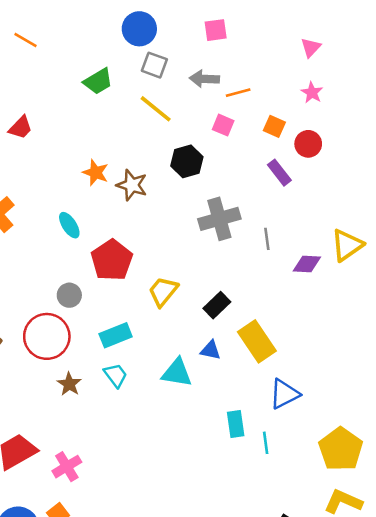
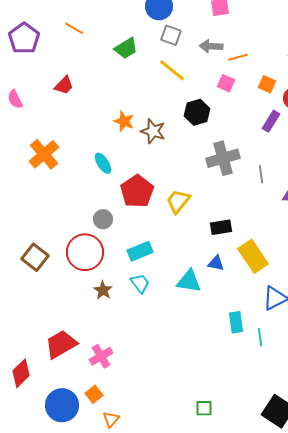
orange line: (26, 40) -> (74, 28), moved
purple rectangle: (279, 173) -> (271, 121), turned 70
yellow trapezoid: (163, 291) -> (178, 201), moved
black rectangle: (217, 305) -> (221, 227), turned 35

